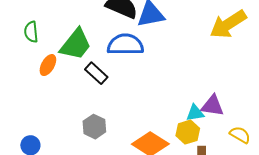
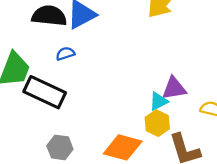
blue semicircle: (125, 45) -> (65, 54), size x0.5
black rectangle: (96, 73) -> (45, 92), size x1.6

